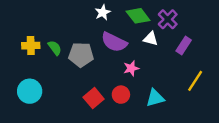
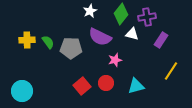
green diamond: (138, 16) -> (121, 14), turned 75
purple cross: (168, 19) -> (147, 17), turned 36
cyan circle: (30, 91) -> (22, 91), moved

